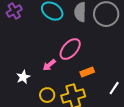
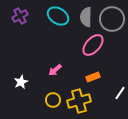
pink ellipse: (70, 49) -> (93, 45), moved
white star: (23, 77) -> (21, 82), moved

